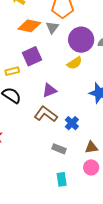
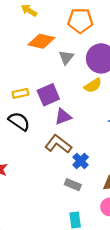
gray triangle: (52, 27) -> (66, 57), moved
purple square: (32, 56) -> (48, 95), moved
blue cross: (72, 123) -> (81, 161), moved

